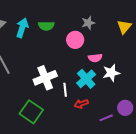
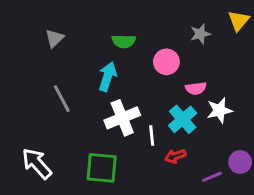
gray star: (88, 23) -> (200, 34), moved
yellow triangle: (124, 27) -> (239, 21), moved
cyan arrow: (22, 28) -> (108, 77), moved
green square: (31, 112) -> (102, 168), turned -30

